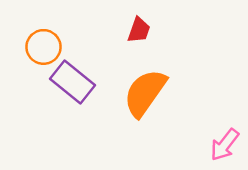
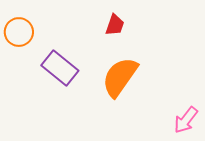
orange circle: (43, 47) -> (19, 32), moved

